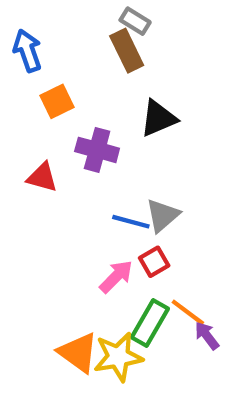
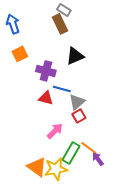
orange square: (57, 101) -> (20, 54), moved
red triangle: (42, 177) -> (46, 98), moved
blue line: (131, 222) -> (62, 89), moved
red square: (154, 262) -> (79, 116), moved

